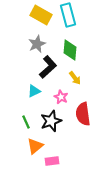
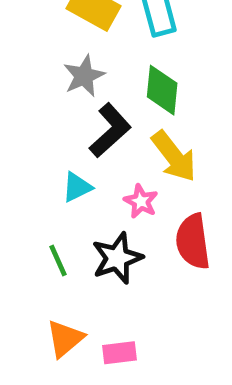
yellow arrow: (75, 78) -> (174, 156), size x1.6
orange triangle: (35, 146) -> (65, 339), moved

